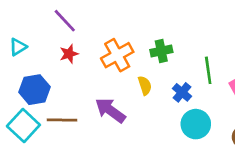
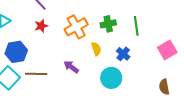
green line: (208, 70) -> (136, 26), moved
purple arrow: (110, 110) -> (71, 67), size x0.7
cyan circle: (196, 124) -> (111, 78), moved

